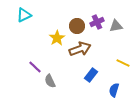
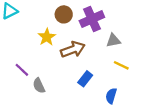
purple cross: (97, 22) -> (92, 19), size x1.5
brown circle: (77, 26) -> (64, 14), moved
gray triangle: (116, 26) -> (113, 40), moved

